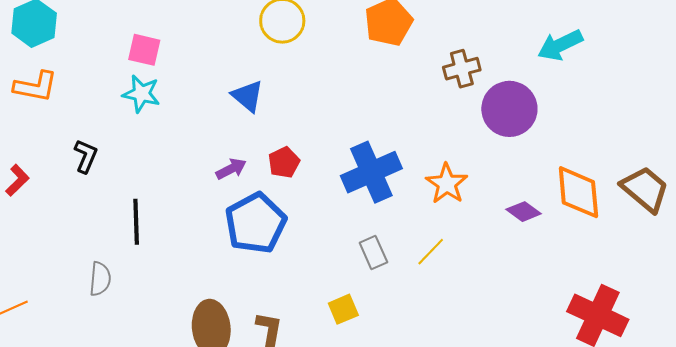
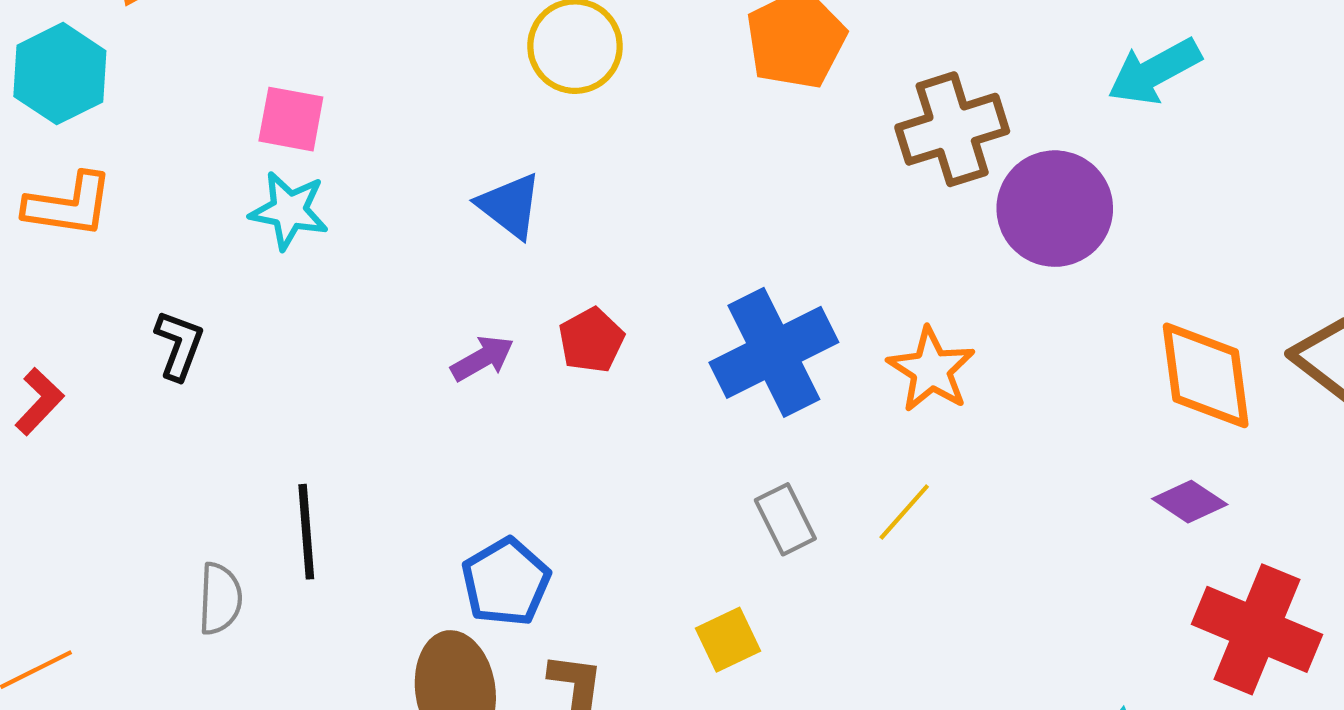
brown cross: (462, 69) -> (952, 129), size x1.4
purple diamond: (524, 212) -> (1190, 502), moved
black line: (136, 222) -> (306, 532), moved
blue pentagon: (256, 223) -> (506, 582), moved, size x0.7

